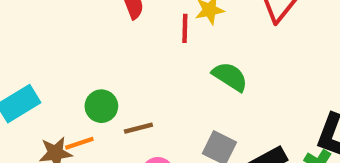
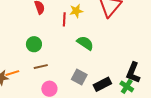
green circle: (101, 106) -> (34, 44), moved

